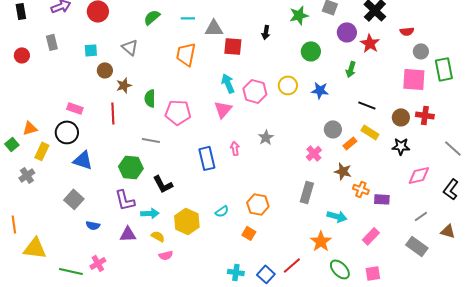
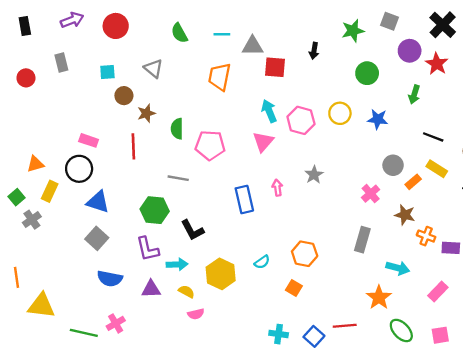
green semicircle: (152, 17) -> (179, 33), turned -78
green square: (12, 144) -> (17, 197), moved
gray square: (74, 199) -> (97, 238), moved
blue semicircle: (93, 225) -> (110, 279), size x1.5
red line: (292, 265) -> (345, 326), turned 36

